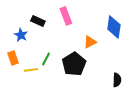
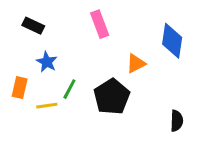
black rectangle: (38, 21) -> (33, 26), moved
blue star: (21, 35) -> (47, 62), moved
orange rectangle: (13, 58) -> (20, 88), turned 32

